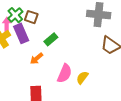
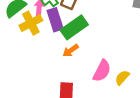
green rectangle: (51, 39) -> (74, 27), moved, size x1.6

